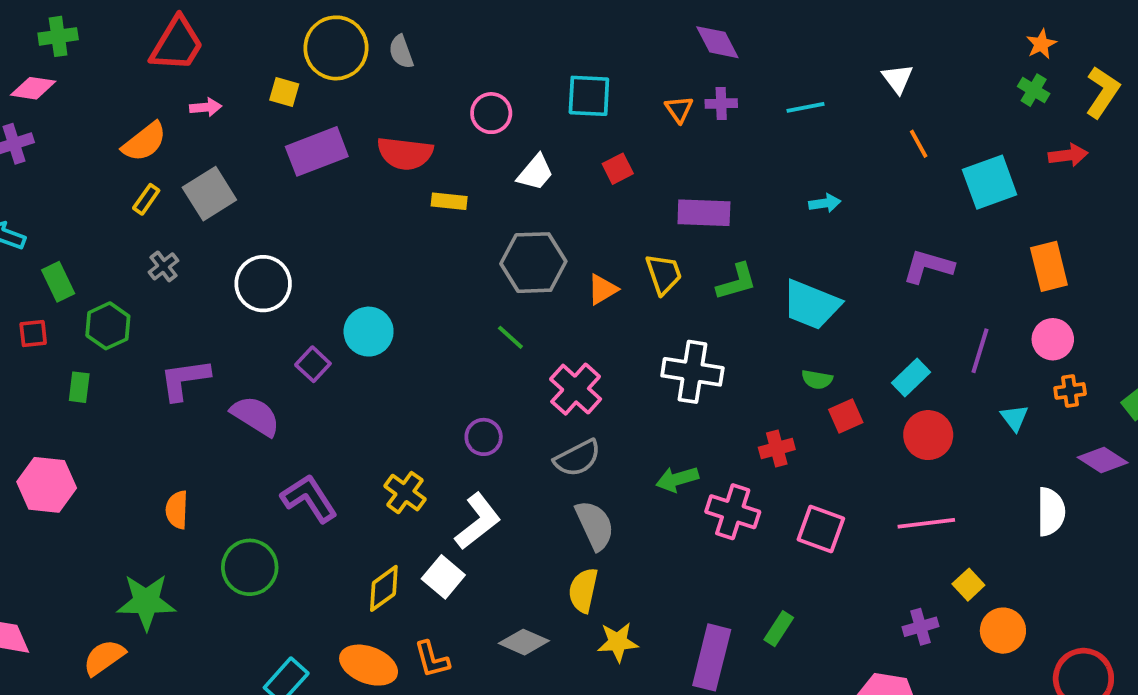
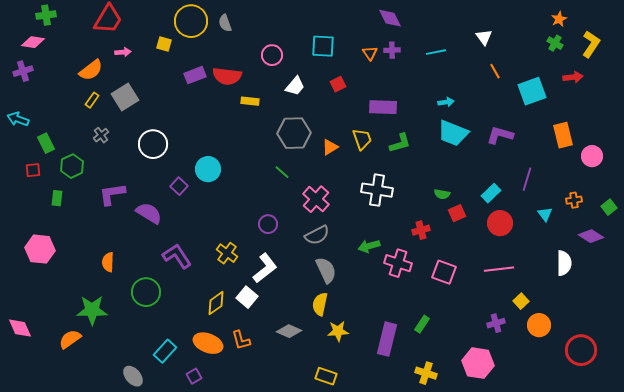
purple rectangle: (317, 151) -> (195, 75), moved, size x0.7
cyan trapezoid: (811, 305) -> (453, 133), moved
pink circle: (1053, 339) -> (592, 156), moved

